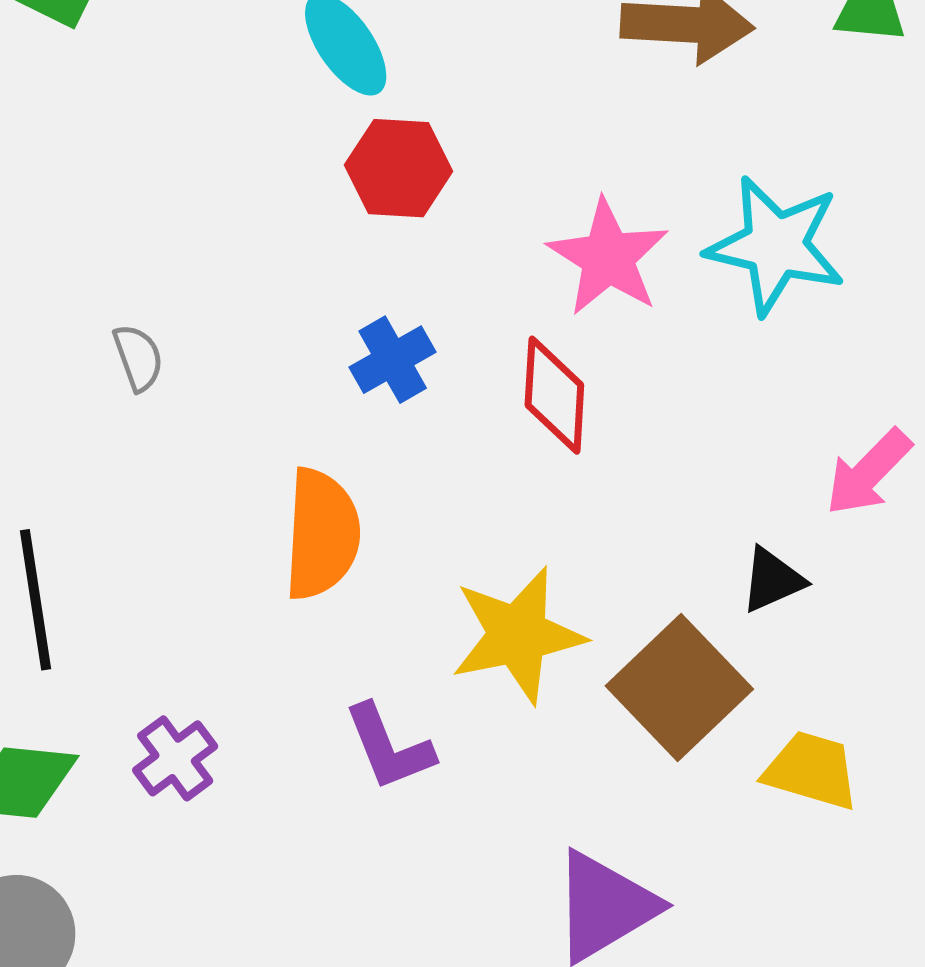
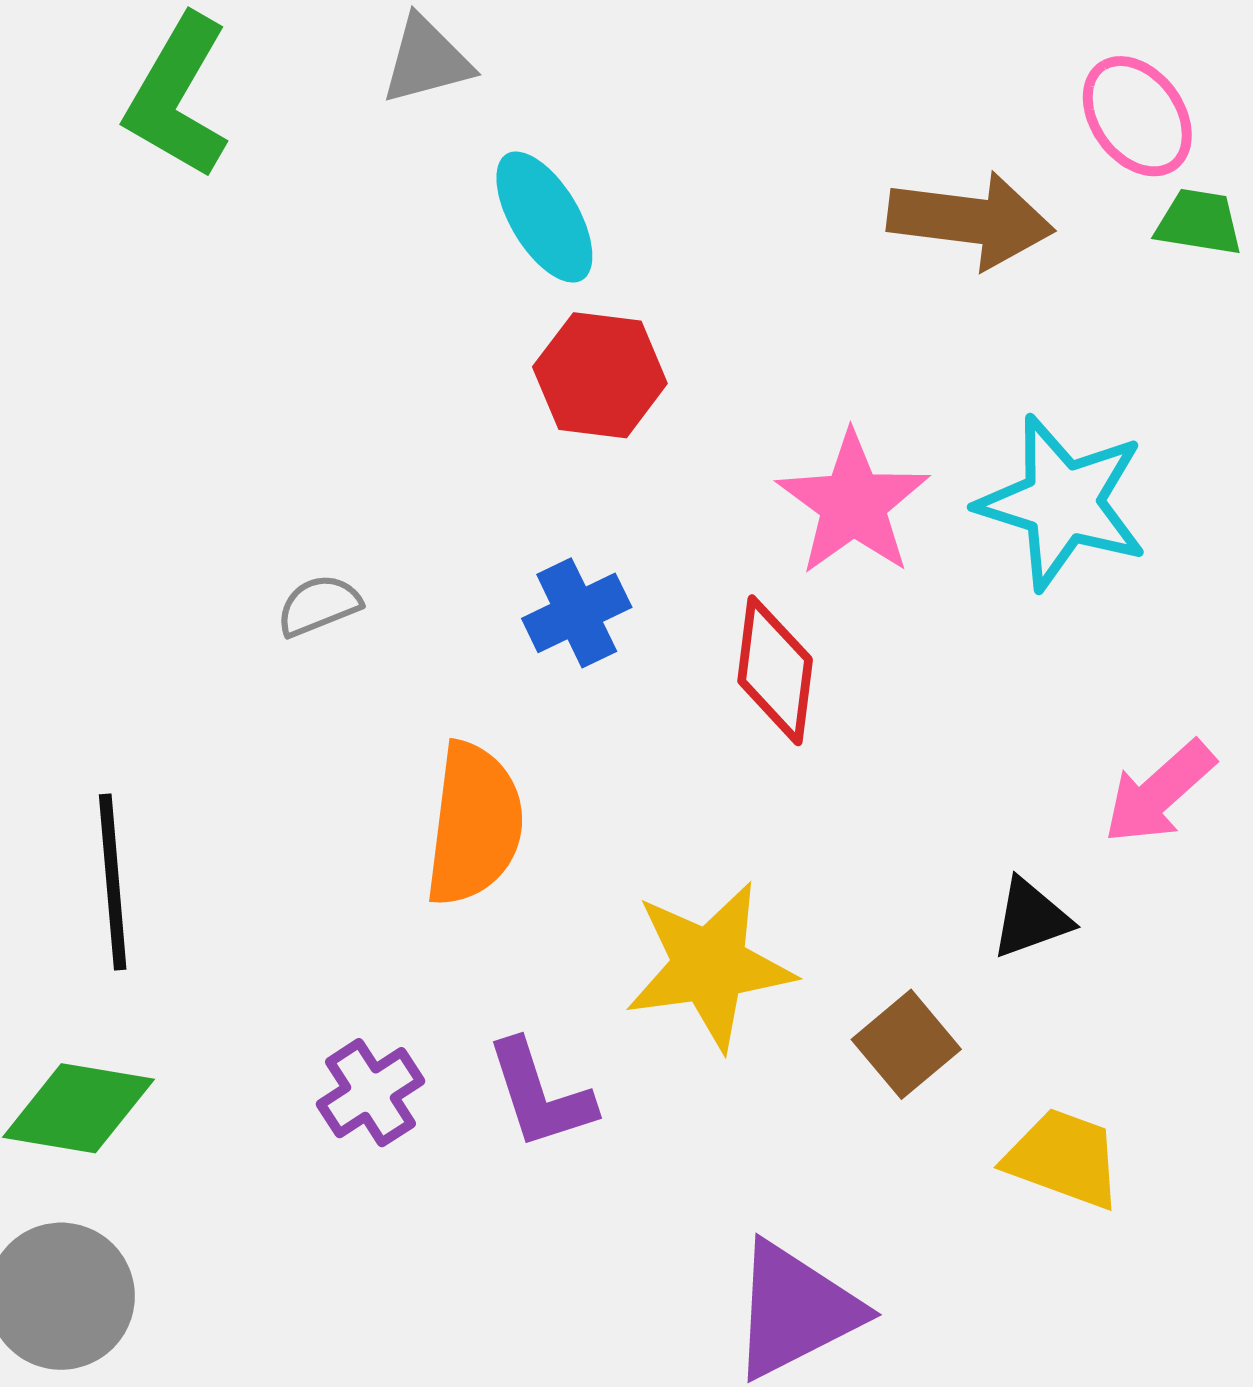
gray semicircle: (138, 358) -> (319, 605), moved, turned -96
brown square: (679, 687) -> (906, 1044), size x0.6
purple cross: (175, 758) -> (370, 1093), moved

